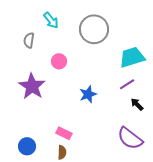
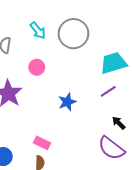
cyan arrow: (51, 20) -> (38, 30), moved
black arrow: (137, 104) -> (119, 123), moved

